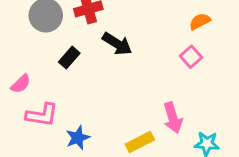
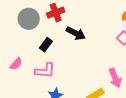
pink L-shape: (42, 115) -> (45, 71), moved

